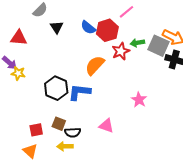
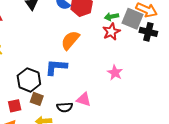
red star: (121, 51) -> (111, 32), moved
black hexagon: (56, 88) -> (29, 80), moved
black semicircle: (73, 132) -> (65, 107), moved

